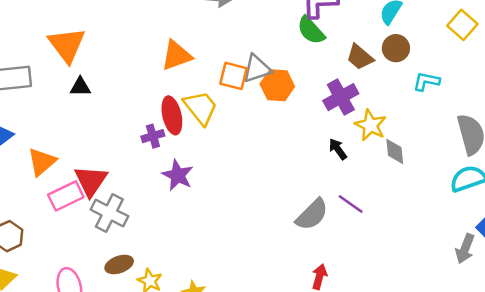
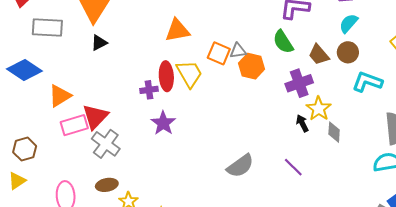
green semicircle: (311, 30) -> (283, 42), moved
gray triangle: (257, 69) -> (238, 51), size x0.7
cyan L-shape: (426, 81) -> (367, 82), size x1.4
black triangle: (80, 87) -> (99, 43), turned -36
black arrow: (338, 149) -> (302, 123), moved
gray semicircle: (312, 215) -> (240, 166), moved

